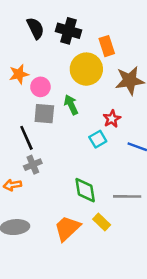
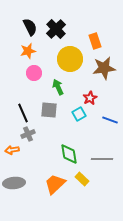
black cross: (69, 31) -> (56, 29), turned 30
orange rectangle: (107, 46) -> (95, 41), moved
orange star: (19, 74) -> (28, 51), moved
gray square: (44, 114) -> (49, 110), moved

